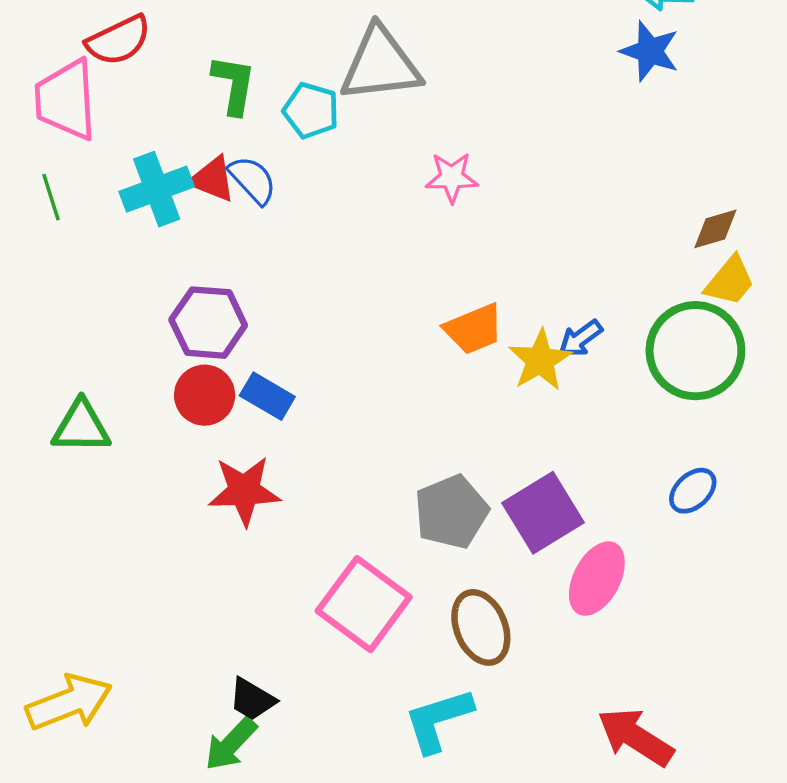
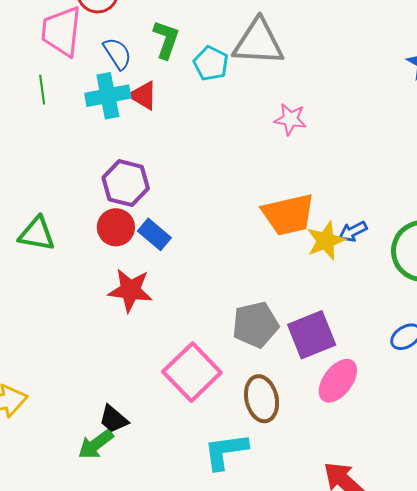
blue semicircle: (253, 180) -> (117, 53), moved
orange trapezoid: (474, 329) -> (288, 215), size x1.4

